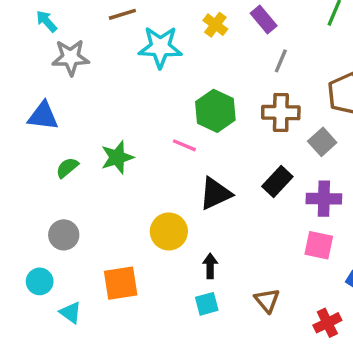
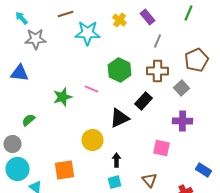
pink line: (184, 145) -> (92, 89), moved
green semicircle: (67, 168) -> (28, 120), moved
black rectangle: (277, 181) -> (144, 101), moved
gray circle: (64, 235) -> (12, 144), moved
pink square: (319, 245) -> (162, 148), moved
cyan circle: (40, 281) -> (18, 169), size x1.5

